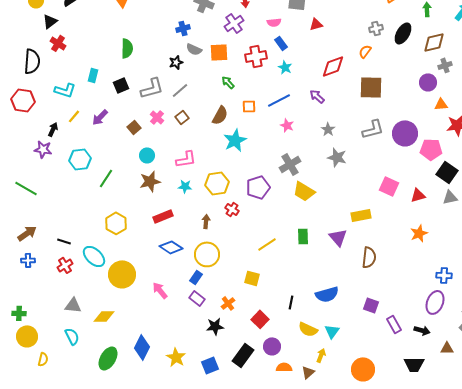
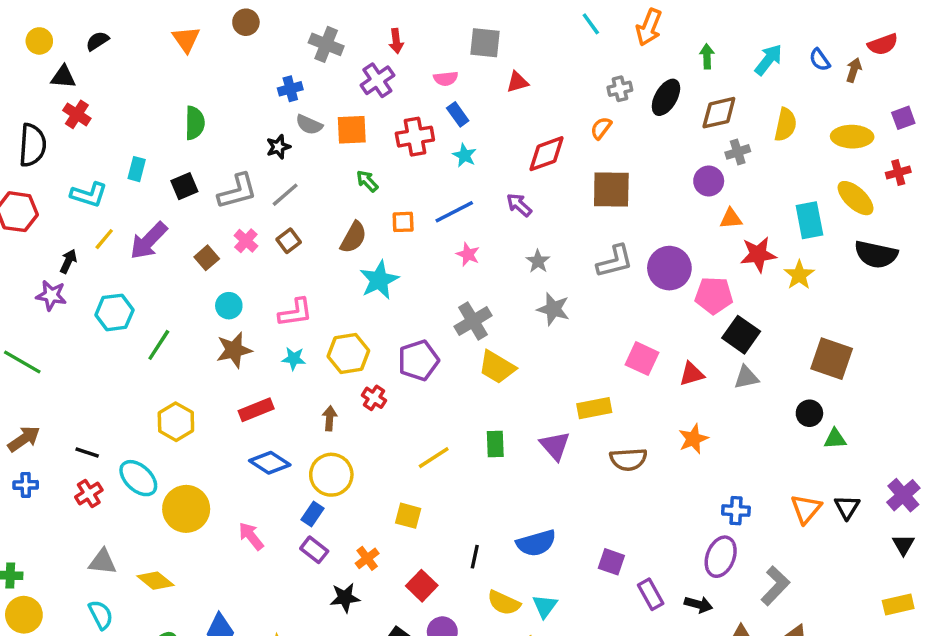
black triangle: (50, 21) -> (63, 77), turned 42
purple arrow: (100, 117) -> (149, 241), size x1.4
brown semicircle: (369, 257) -> (628, 459), moved, turned 80
yellow diamond: (104, 316) -> (155, 581), turned 40

